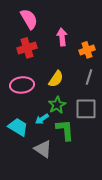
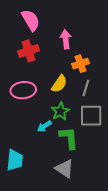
orange cross: (87, 50) -> (81, 64), moved
gray line: (89, 77) -> (86, 88), moved
cyan trapezoid: (18, 127) -> (15, 160), moved, turned 65
gray triangle: (43, 149) -> (65, 169), moved

